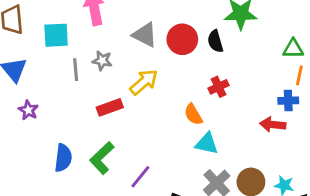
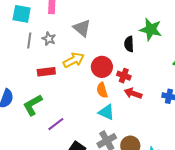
red circle: (182, 39) -> (102, 67), moved
red cross: (219, 87) -> (124, 76), turned 32
red arrow: (273, 125) -> (133, 93), moved

